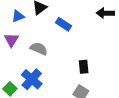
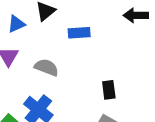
blue rectangle: (64, 24) -> (79, 33), turned -35

